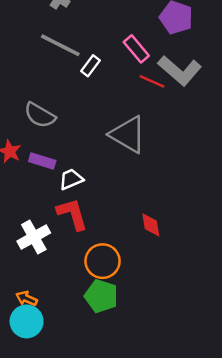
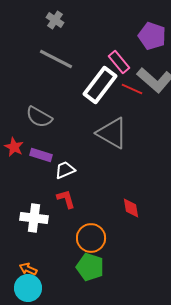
white rectangle: (90, 66) -> (100, 85), moved, size x2.0
red L-shape: (72, 214) -> (66, 199), size x0.7
white cross: (34, 237) -> (34, 218), turned 36

